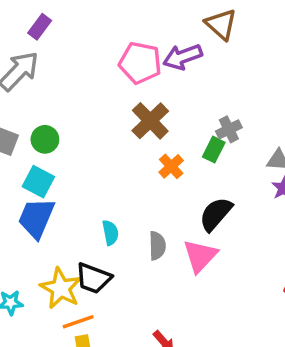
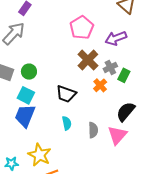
purple arrow: (183, 57) -> (116, 38), moved
pink pentagon: (140, 63) -> (82, 28), turned 30
gray cross: (229, 129) -> (110, 67), moved
black trapezoid: (93, 278) -> (66, 94), moved

